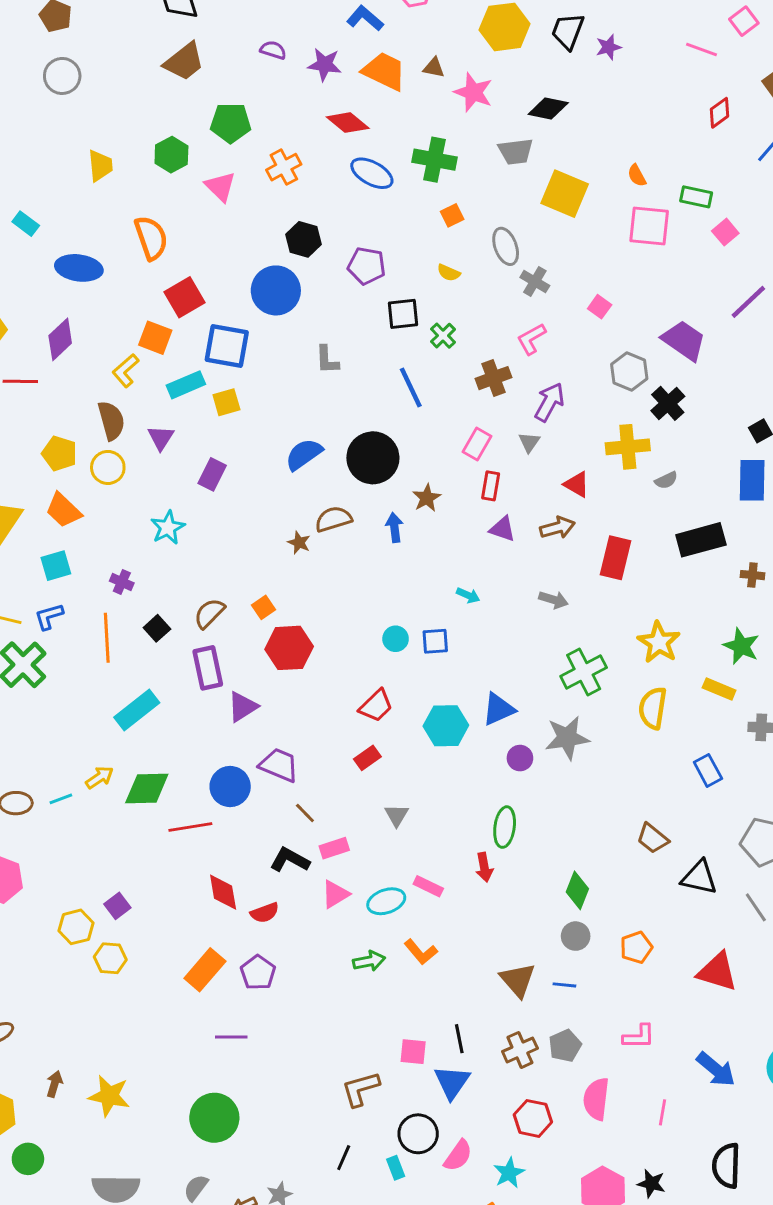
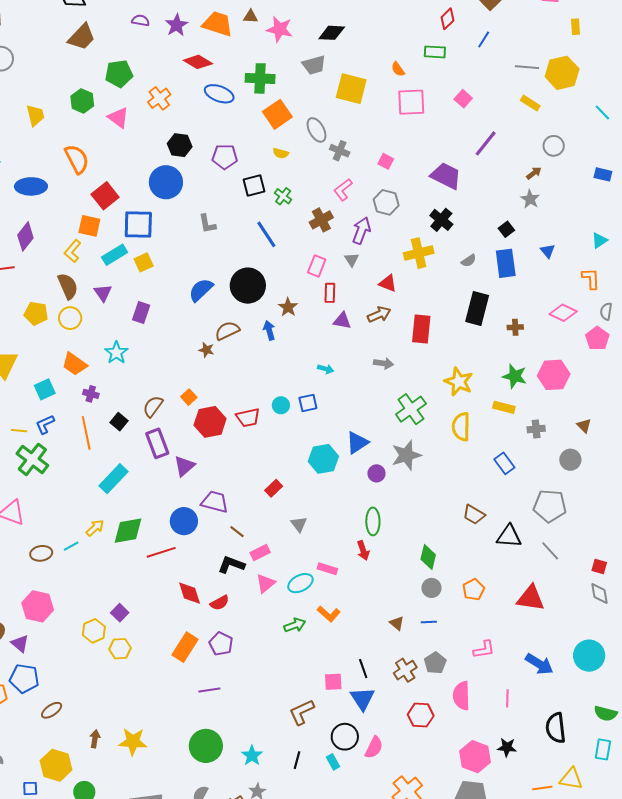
purple star: (325, 65) -> (177, 25), turned -30
green rectangle: (696, 197) -> (435, 52), moved
orange square: (452, 215) -> (277, 114), size x1.8
gray hexagon: (629, 371) -> (386, 202), moved
gray semicircle: (666, 480) -> (469, 261), moved
orange trapezoid: (63, 510) -> (75, 364), moved
black rectangle: (701, 540) -> (477, 309), turned -52
red trapezoid: (376, 706) -> (248, 418), moved, turned 40
brown triangle: (518, 980) -> (397, 623), size x0.6
cyan star: (509, 1173) -> (252, 756), moved

